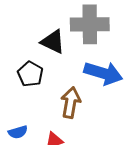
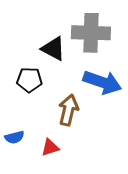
black pentagon: (30, 74) -> (29, 80), turned -30

